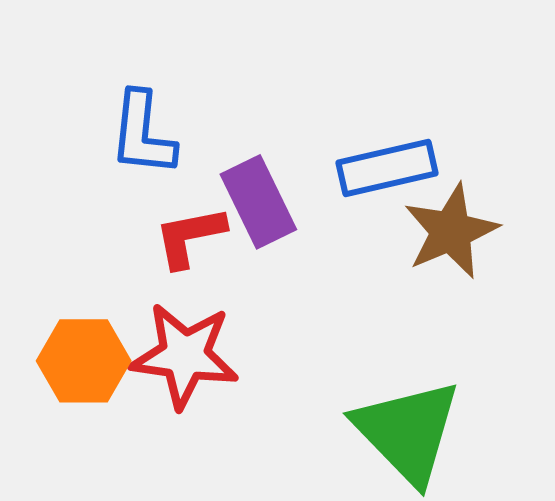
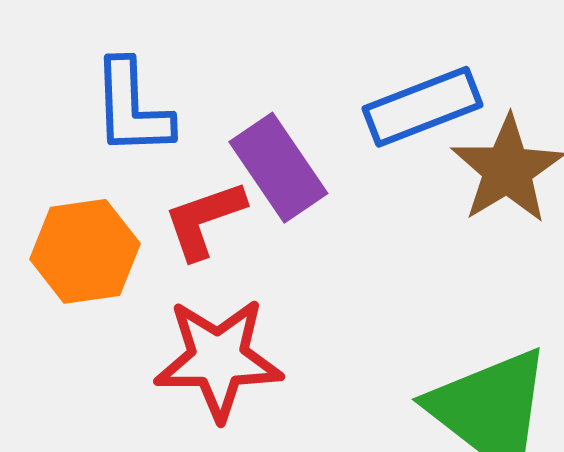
orange hexagon: (84, 361) -> (85, 251), moved

